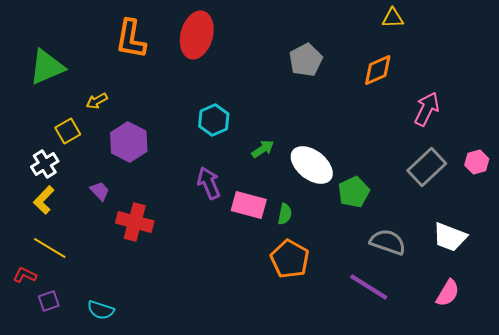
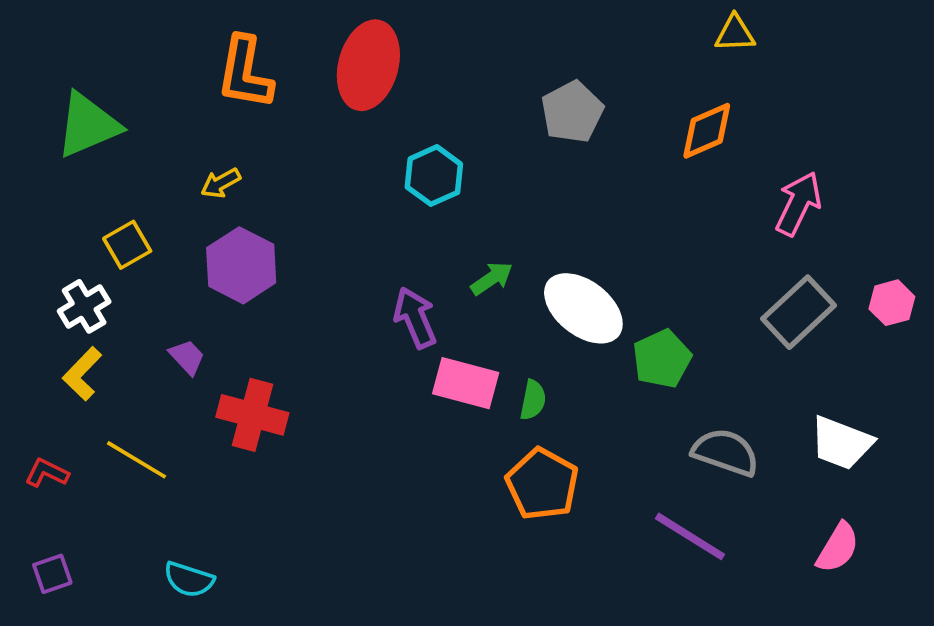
yellow arrow: (97, 101) -> (221, 183), moved
cyan hexagon: (214, 120) -> (434, 176), moved
purple arrow: (209, 183) -> (415, 318), moved
yellow line: (50, 248) -> (136, 460), moved
red L-shape: (25, 275) -> (47, 473), moved
purple square: (49, 301) -> (52, 574), moved

